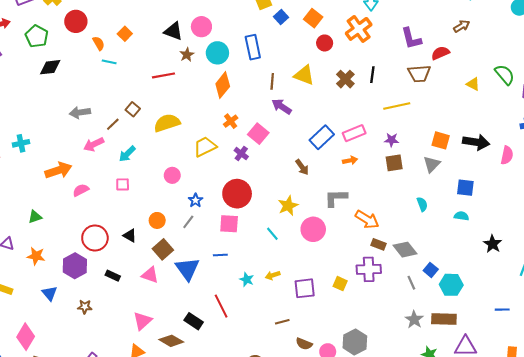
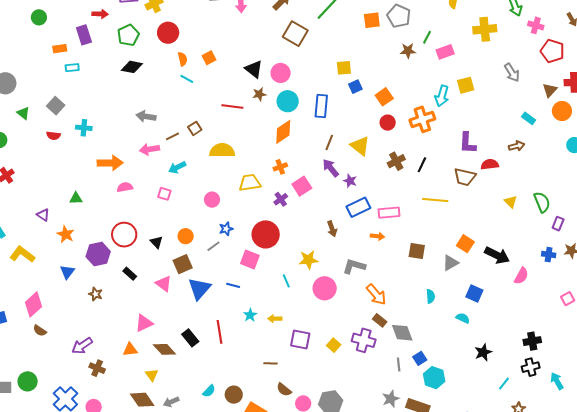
purple star: (391, 140) -> (350, 181), moved

